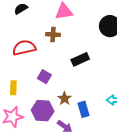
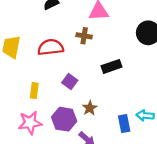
blue rectangle: (84, 109) -> (124, 124), moved

